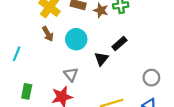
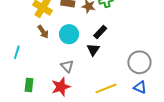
black rectangle: (119, 44) -> (100, 32), moved
gray circle: (151, 78) -> (139, 62), size x1.5

